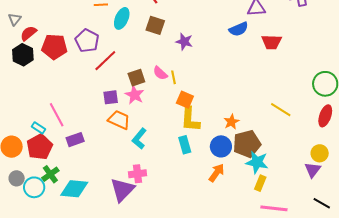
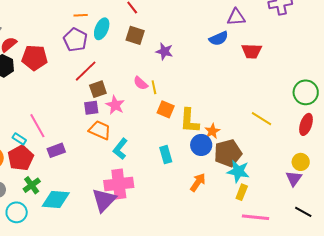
purple pentagon: (87, 41) -> (75, 40), moved
brown square: (136, 78) -> (98, 89), moved
yellow L-shape: (190, 119) -> (189, 121), moved
blue circle: (221, 146) -> (201, 145), moved
pink cross: (137, 174) -> (119, 184), size x1.6
cyan circle: (34, 187) -> (17, 212), moved

